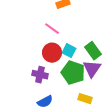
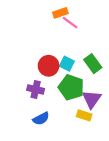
pink line: (52, 29) -> (70, 23), moved
purple triangle: (92, 69) -> (92, 99), moved

